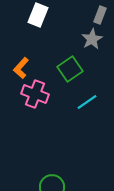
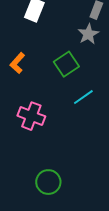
pink cross: (35, 94) -> (31, 116), moved

